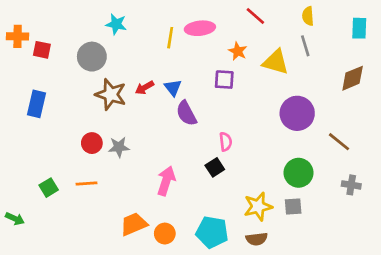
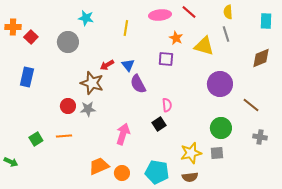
pink ellipse: (200, 28) -> (160, 15), moved
red square: (42, 50) -> (31, 37), turned 32
brown star: (111, 94) -> (92, 83), moved

